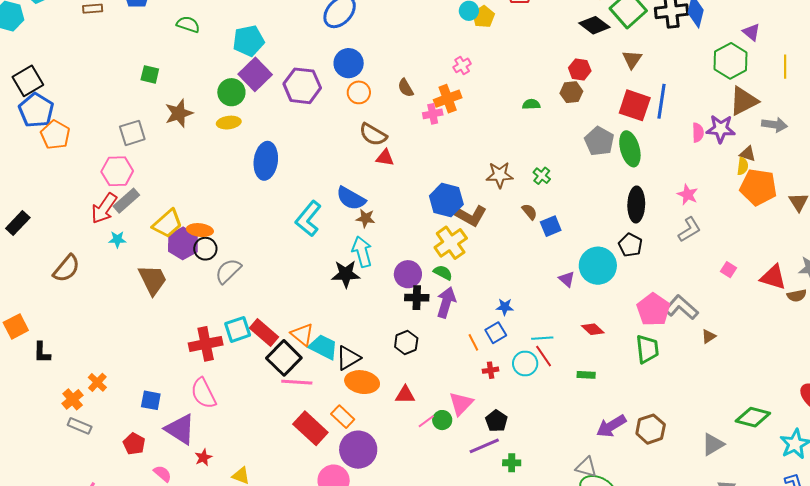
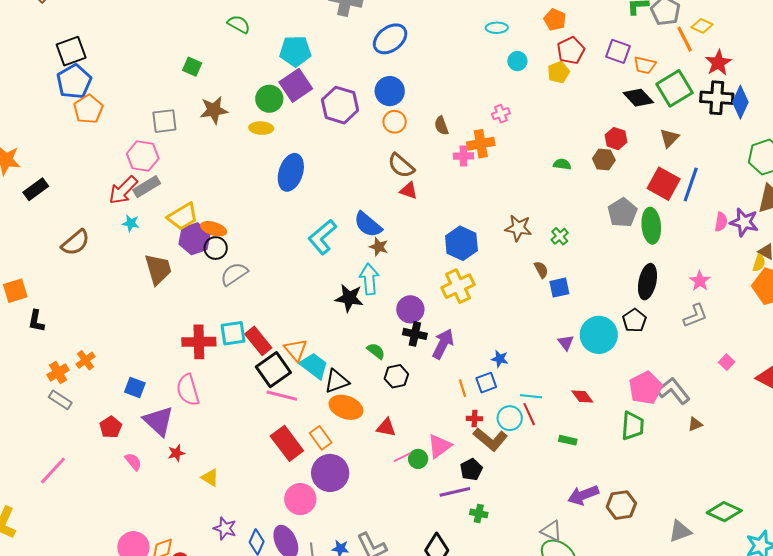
yellow pentagon: (483, 17) -> (559, 72), moved
brown L-shape: (470, 215) -> (490, 439), moved
green semicircle: (443, 273) -> (376, 351), moved

